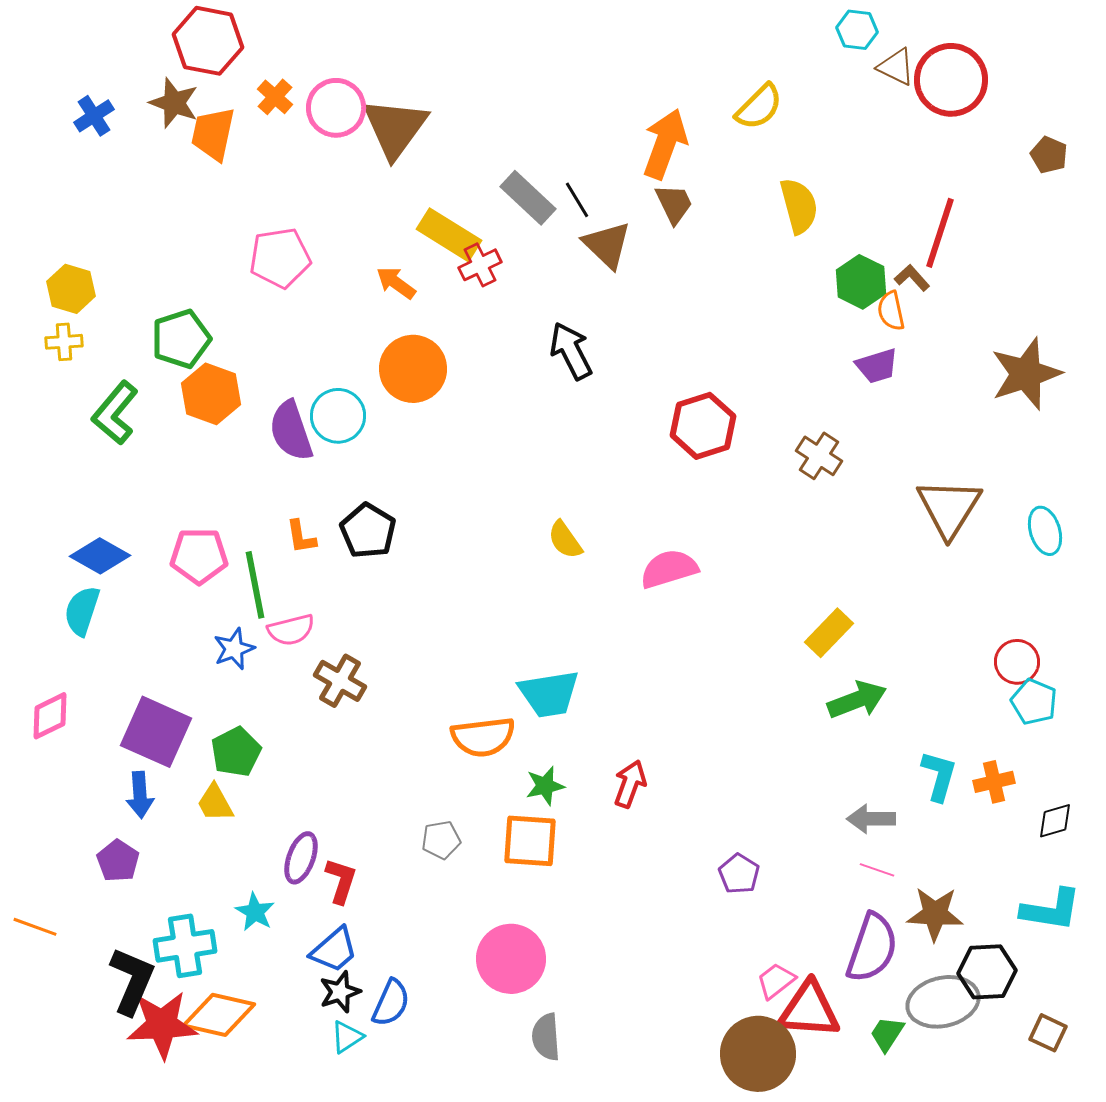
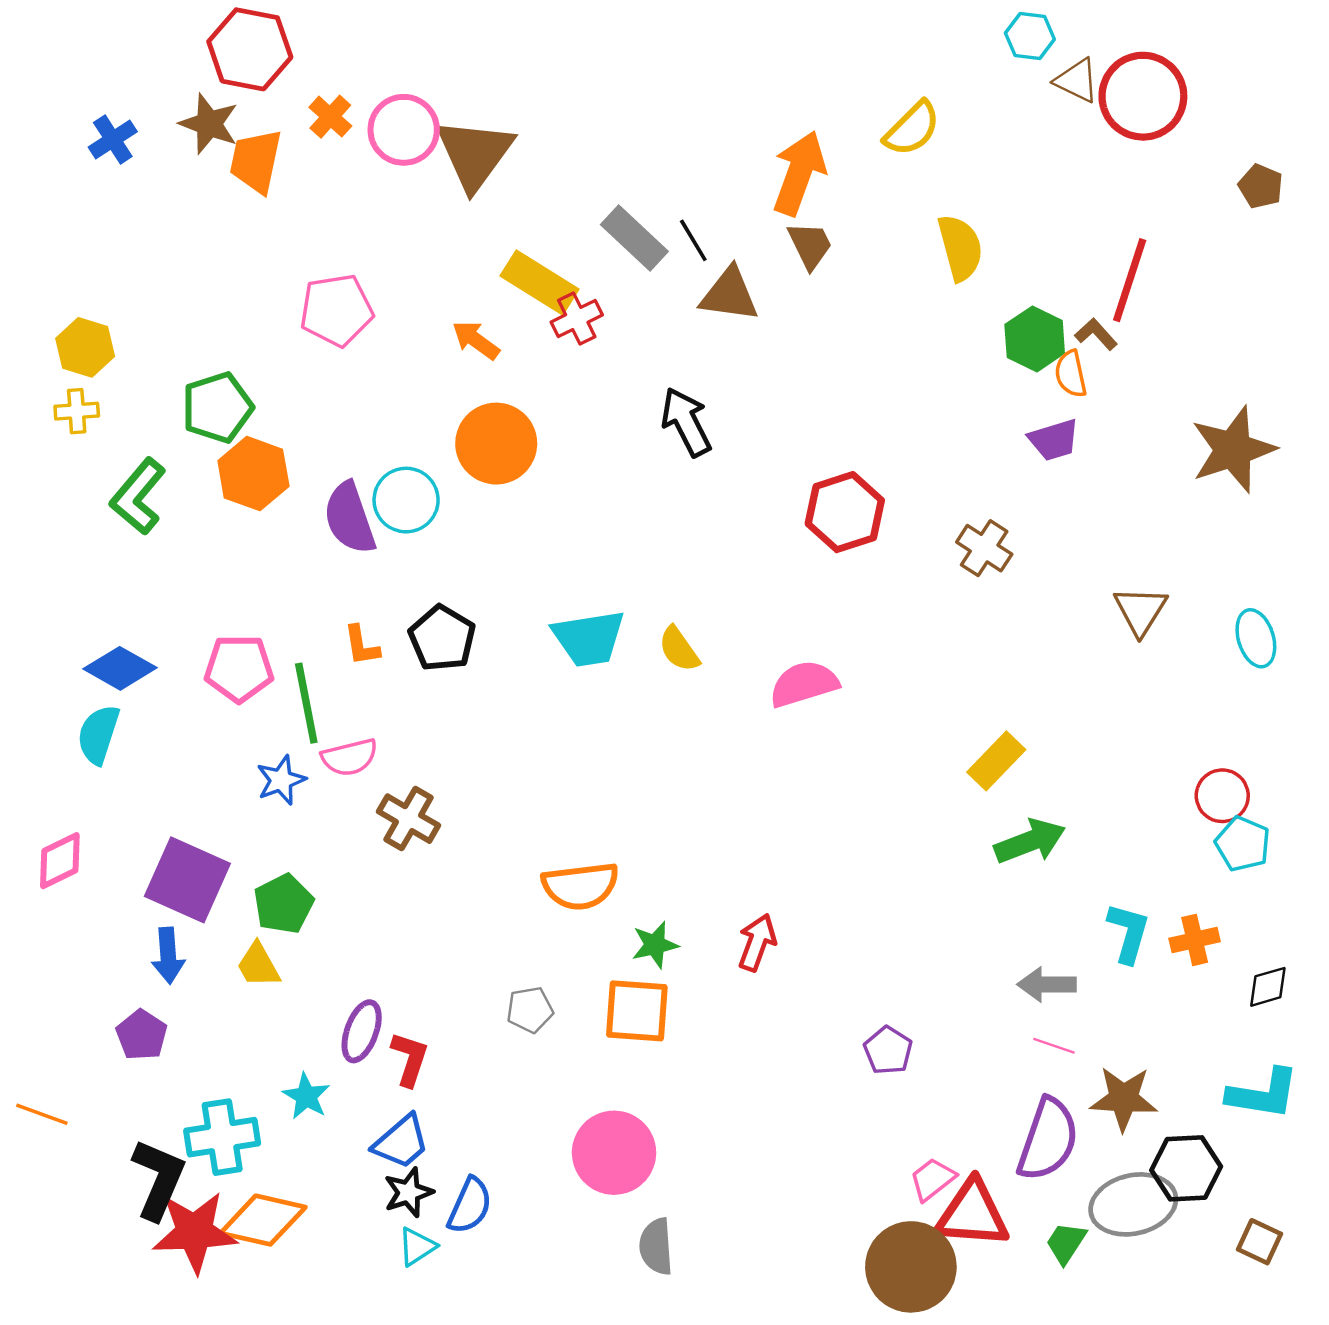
brown triangle: (607, 245) -> (729, 294), turned -36
brown triangle: (949, 508) -> (1140, 611), size x0.7
cyan trapezoid: (549, 694) -> (589, 638), moved

